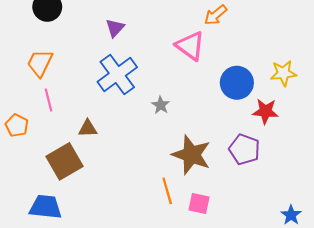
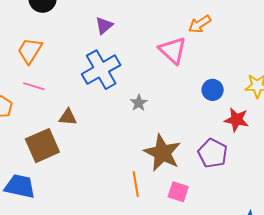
blue circle: (237, 83) -> (213, 90), size x0.7
pink line: (48, 100) -> (34, 86), turned -65
pink square: (199, 203) -> (178, 192), moved

